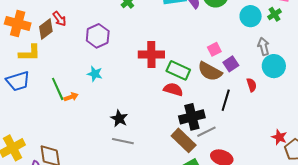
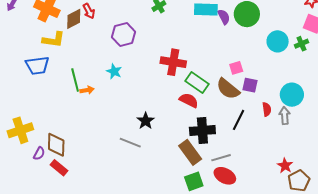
gray arrow: (264, 46) -> (285, 116), moved
purple square: (231, 64) -> (250, 85), turned 35
black star: (119, 118) -> (146, 121), moved
gray line: (206, 132) -> (221, 158), moved

